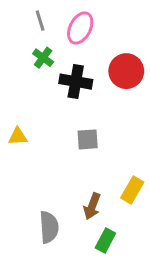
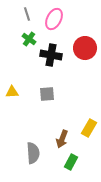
gray square: (88, 139) -> (47, 94), moved

